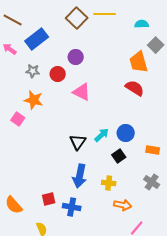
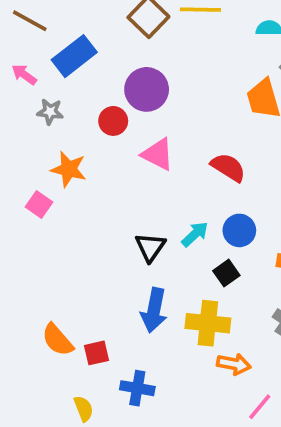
purple circle: (76, 57) -> (147, 89), size x1.5
gray star: (33, 71) -> (50, 112), moved
red semicircle: (135, 88) -> (228, 167), moved
yellow cross: (109, 183) -> (208, 323), size x1.6
orange semicircle: (14, 205) -> (58, 340), moved
blue cross: (72, 207) -> (137, 388), moved

